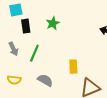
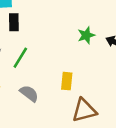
green star: (53, 23) -> (86, 35), moved

